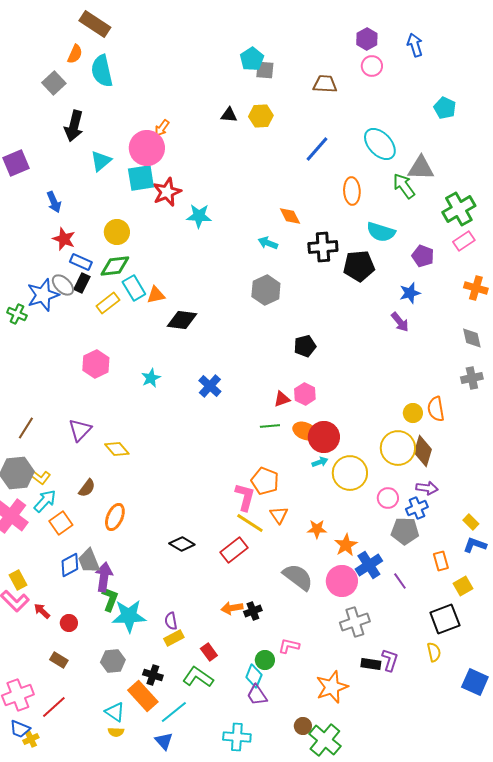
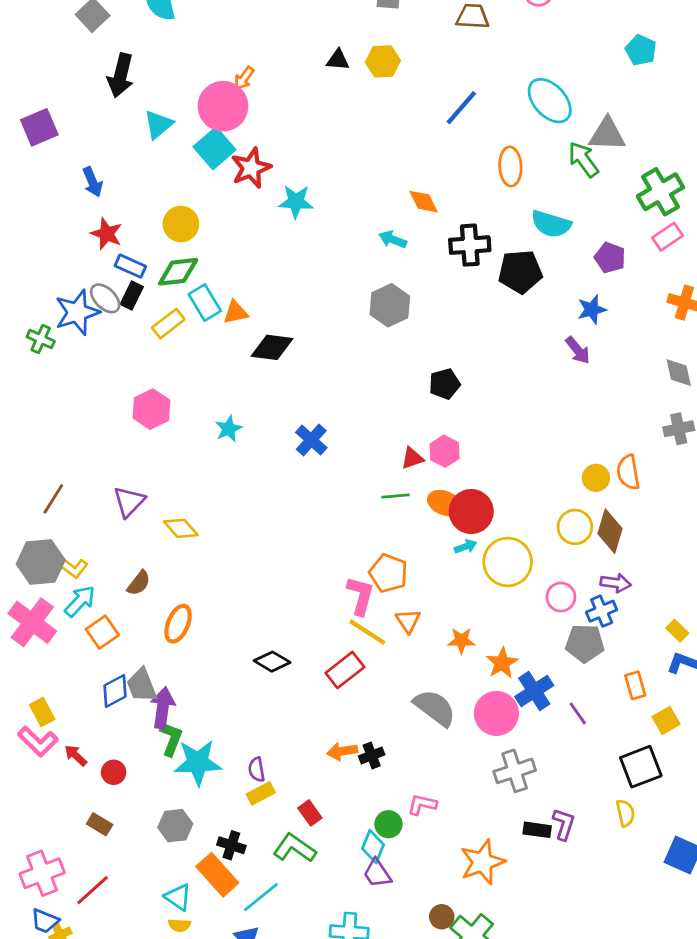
cyan square: (141, 178) -> (215, 148), turned -32
yellow circle: (398, 448) -> (575, 527), size x0.7

